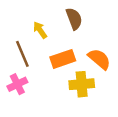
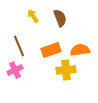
yellow arrow: (40, 30) -> (33, 16), moved
orange semicircle: (99, 59) -> (80, 50), turned -48

